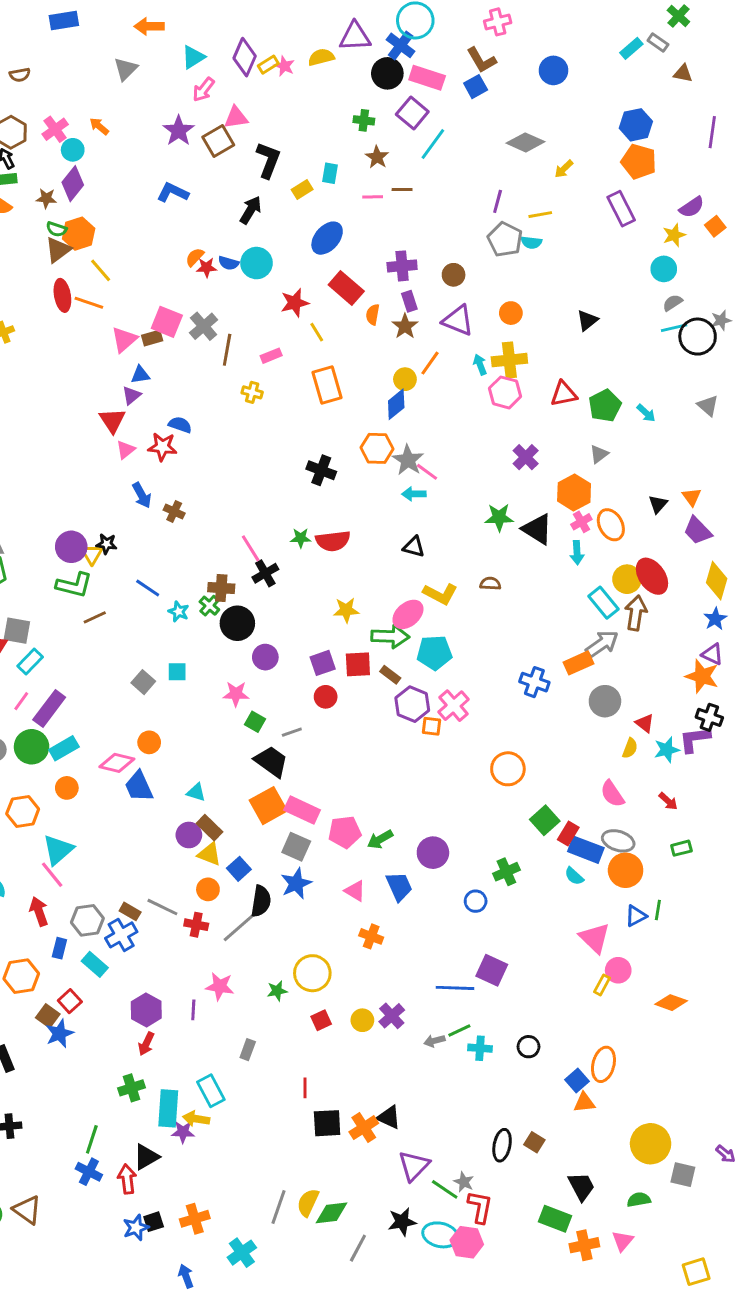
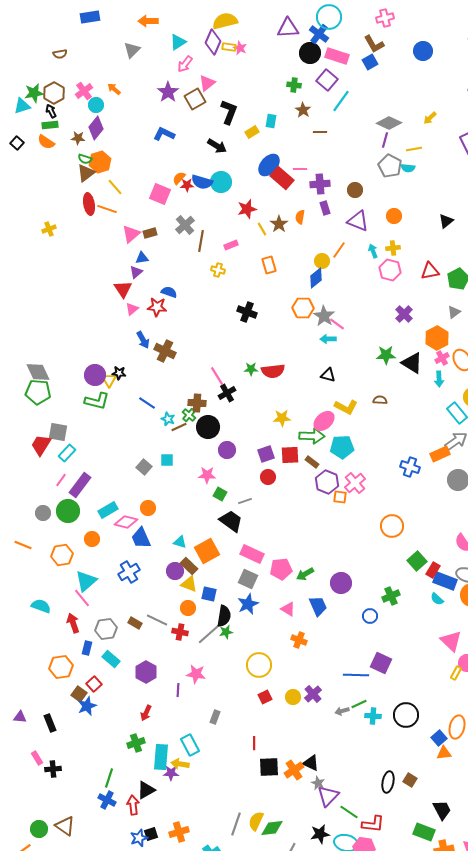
yellow semicircle: (321, 57) -> (225, 21), moved, size x1.4
yellow rectangle: (268, 65) -> (229, 47), turned 40
pink triangle: (236, 117) -> (207, 83), turned -30
gray diamond: (526, 142) -> (389, 123), moved
pink line: (373, 197) -> (300, 169), moved
black arrow: (251, 210) -> (217, 146), turned 90
blue semicircle: (229, 263) -> (202, 182), size x1.5
red rectangle: (346, 288) -> (282, 178), moved
pink square: (167, 322) -> (160, 194), moved
brown star: (405, 326) -> (279, 224), moved
yellow cross: (509, 360) -> (393, 248), size x0.6
orange rectangle: (327, 385) -> (269, 265), size x0.7
black cross: (321, 470) -> (247, 312), moved
brown cross: (174, 512) -> (165, 351), size x1.5
brown line: (95, 617) -> (179, 427), moved
cyan rectangle: (64, 748) -> (108, 510), moved
orange square: (268, 806) -> (207, 551), moved
blue square: (239, 869) -> (209, 594), turned -35
blue cross: (121, 935) -> (129, 572), moved
green star: (277, 991) -> (226, 632), moved
purple hexagon: (146, 1010) -> (146, 672), moved
black circle: (528, 1047) -> (406, 715), size x1.6
gray star: (464, 1182) -> (318, 783), moved
red L-shape: (480, 1207) -> (373, 824), turned 85

